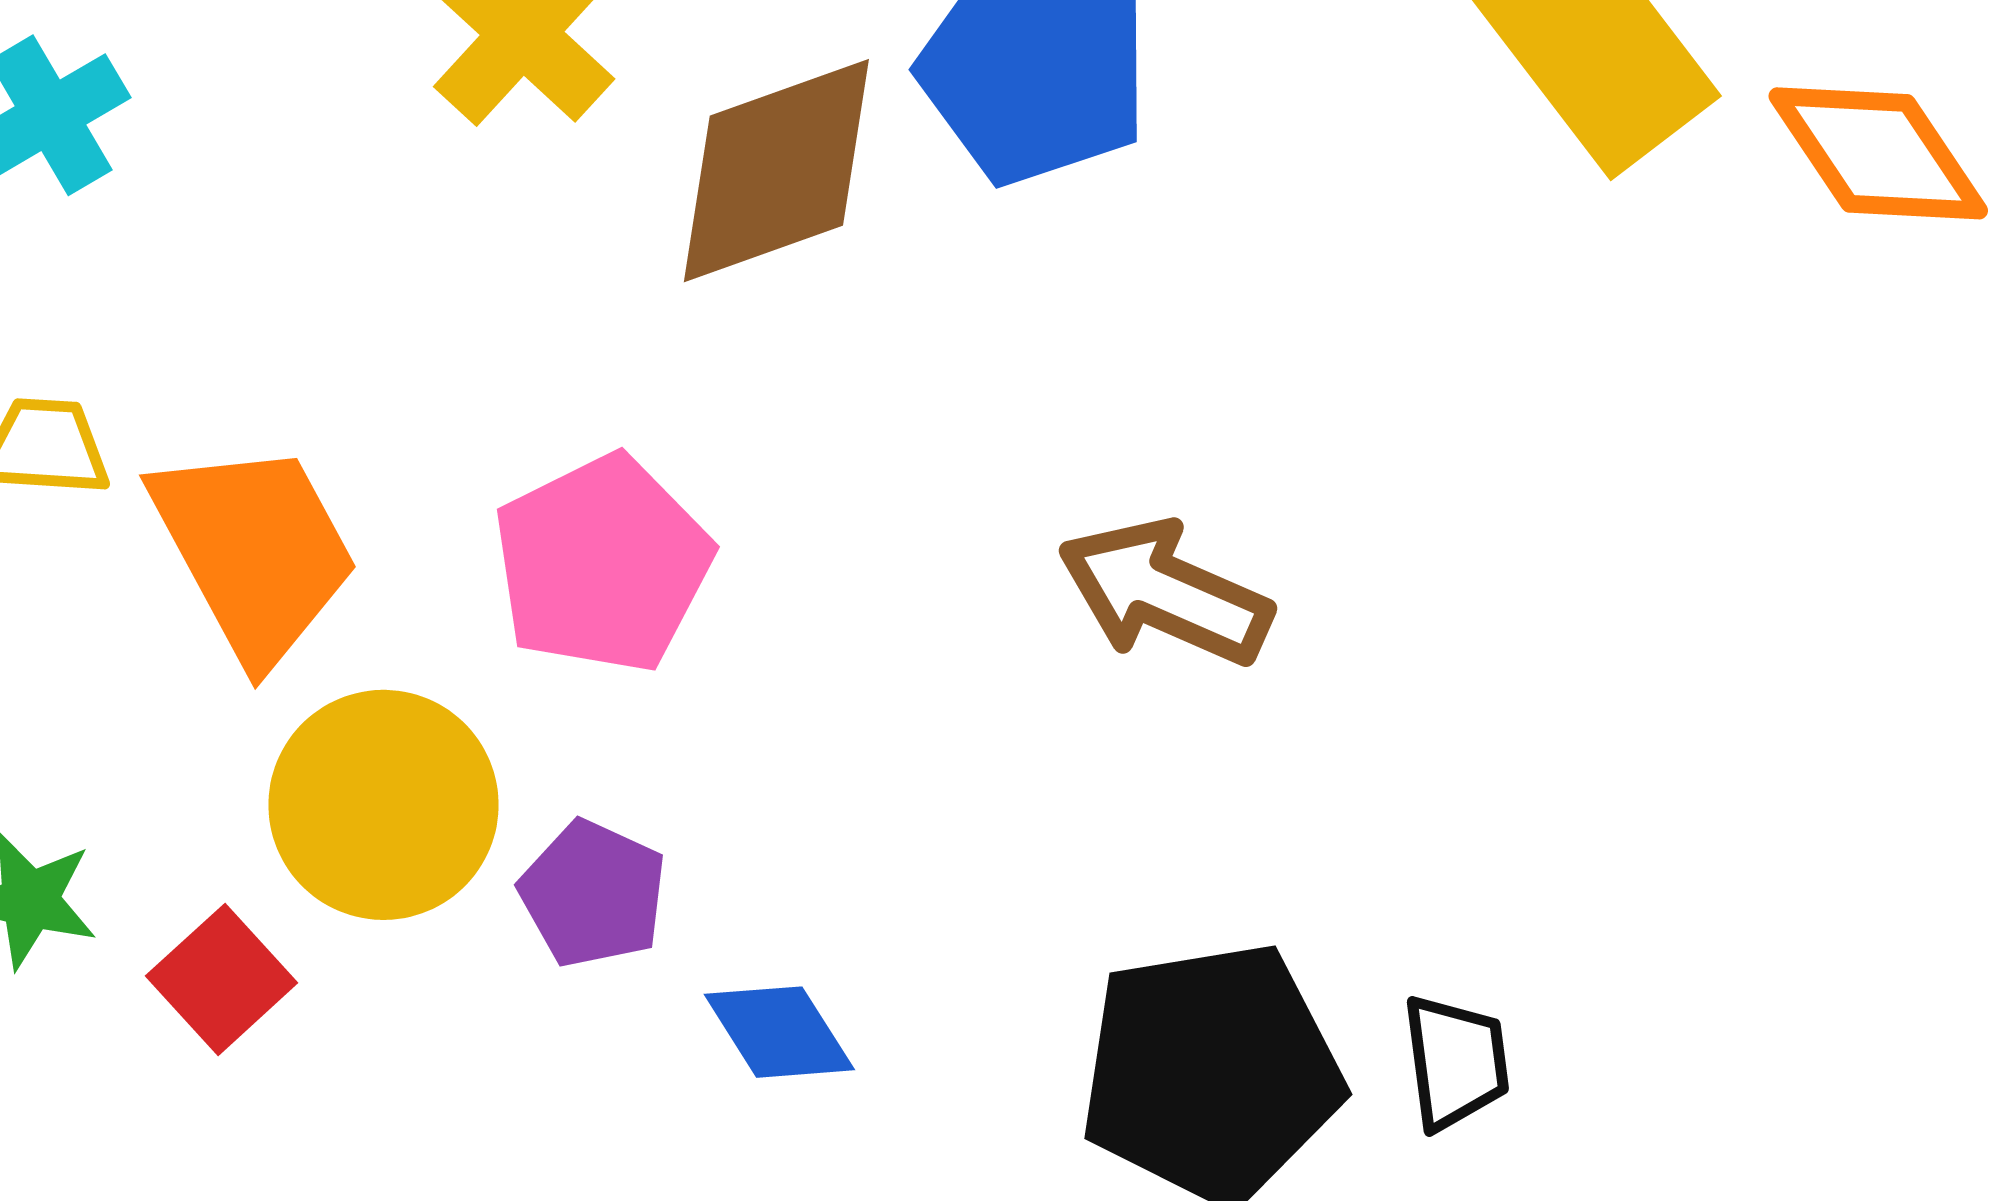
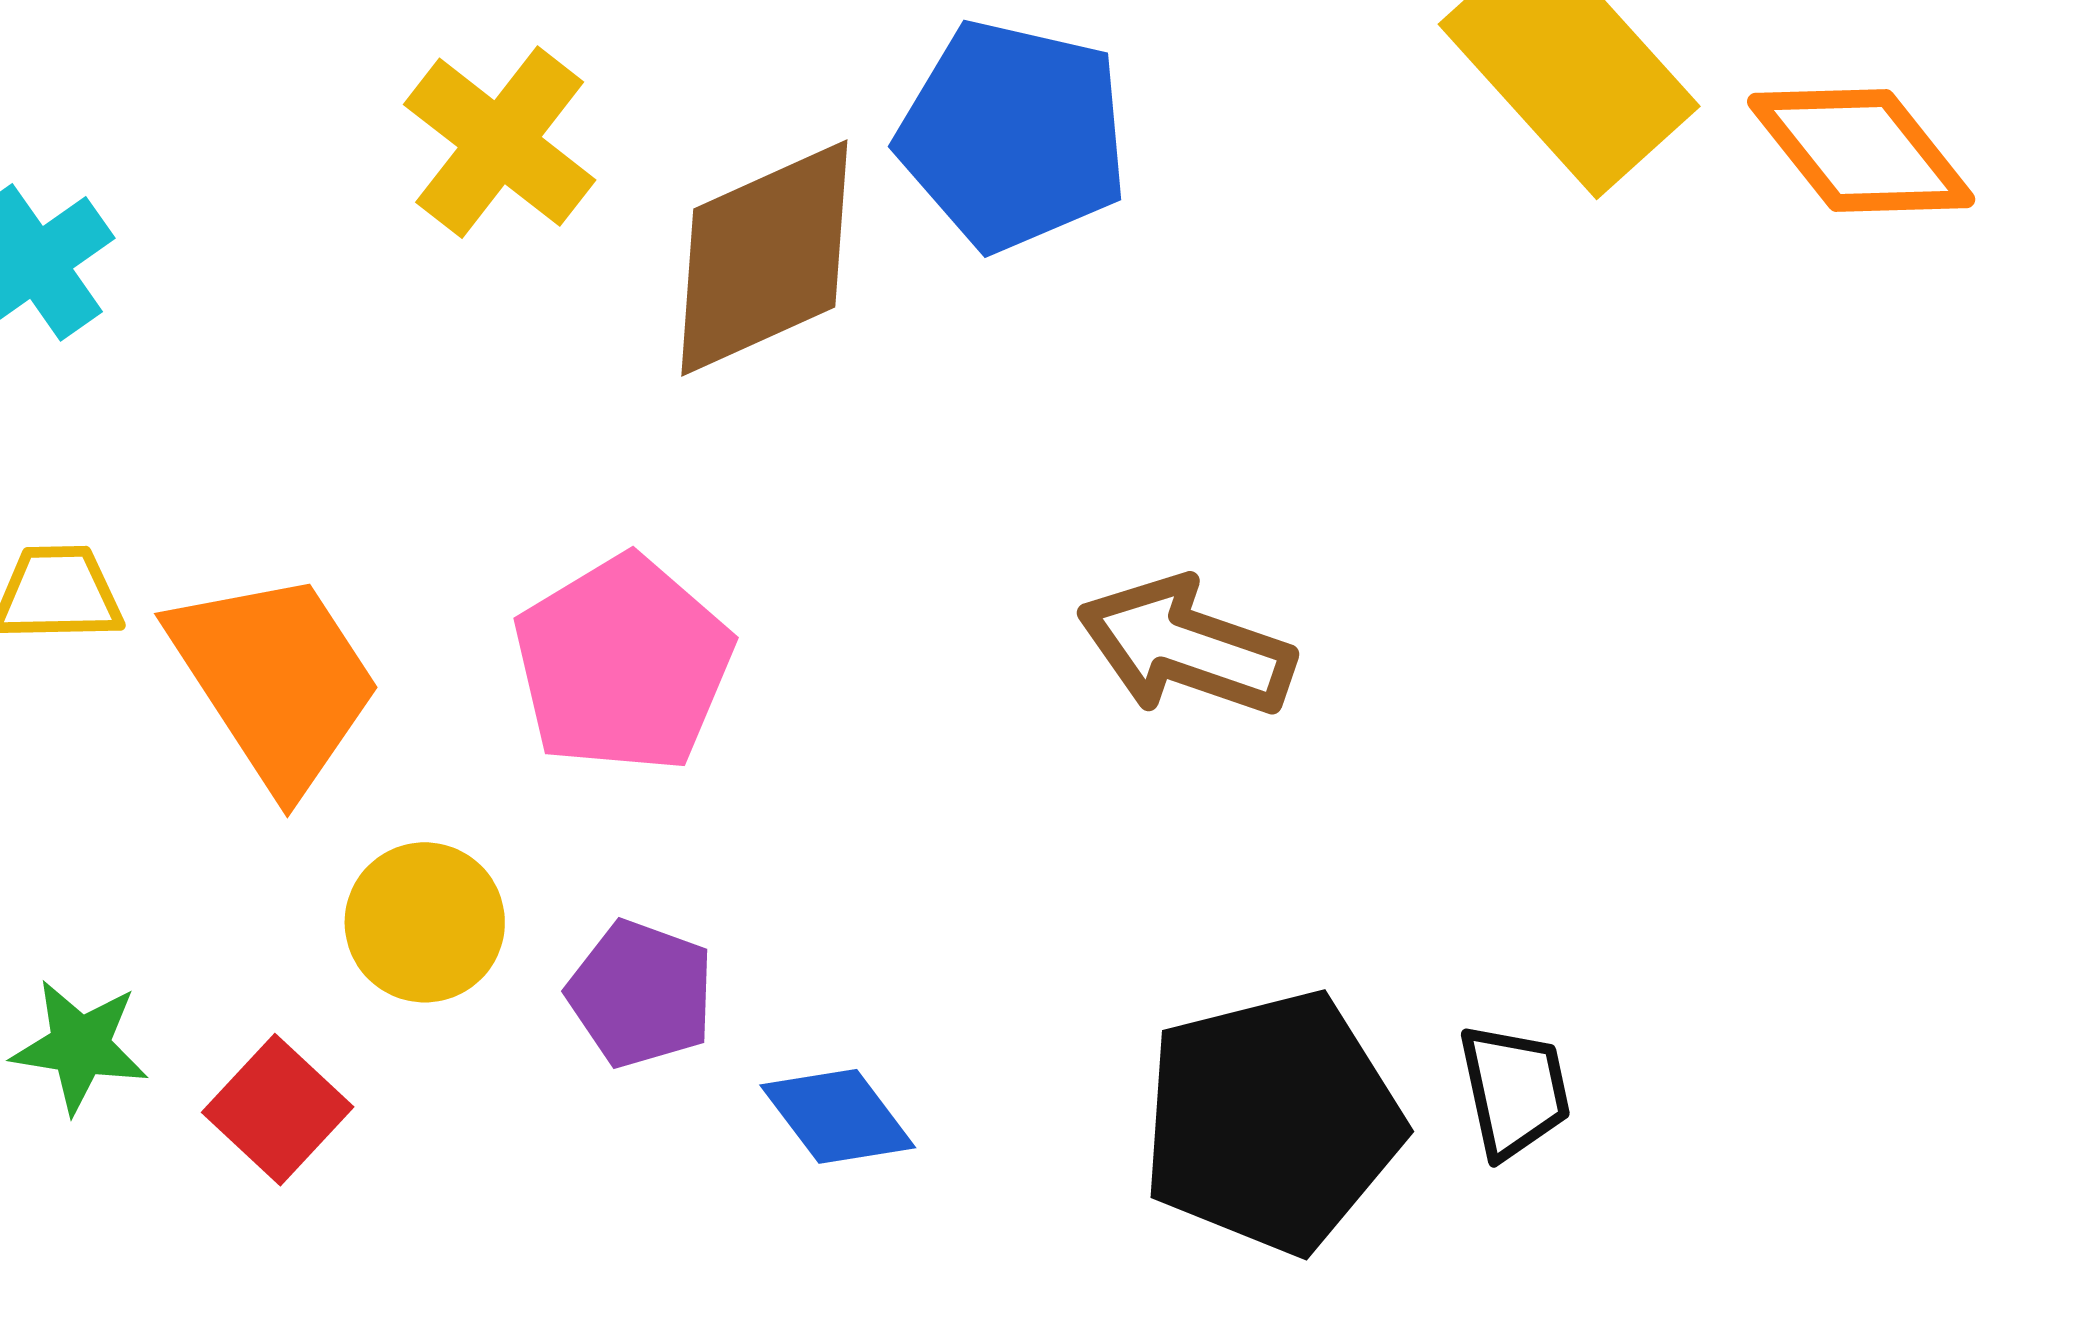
yellow circle: (383, 805) -> (425, 922), size x0.7

